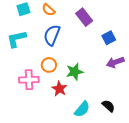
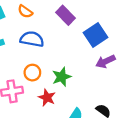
blue semicircle: (52, 35) -> (32, 39), turned 85
blue square: (109, 38) -> (95, 35), size x1.5

